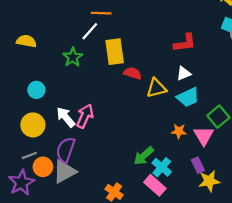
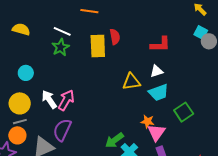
white line: (90, 31) -> (62, 31), moved, turned 66
red semicircle: (133, 73) -> (115, 37), moved, turned 56
pink triangle: (204, 136) -> (156, 132), moved
purple semicircle: (66, 150) -> (62, 130), moved
gray line: (29, 155) -> (20, 122), moved
orange circle: (43, 167) -> (17, 135), moved

